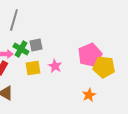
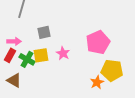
green cross: (21, 49) -> (27, 59), moved
yellow pentagon: (104, 67) -> (112, 70), moved

